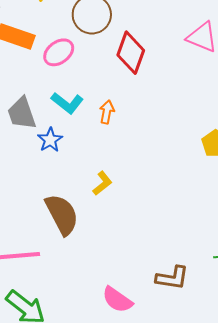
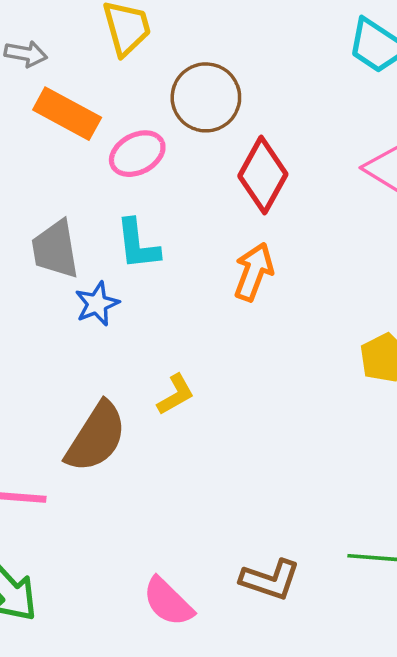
cyan L-shape: (67, 103) -> (138, 244), turned 36
orange arrow: (107, 112) -> (254, 272), moved, size x1.4
brown semicircle: (62, 214) -> (96, 437), turned 51

